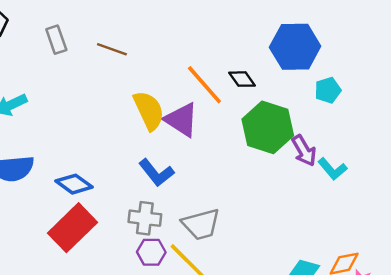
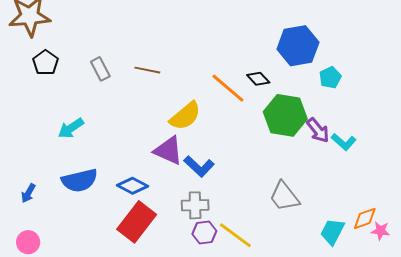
yellow semicircle: (149, 110) -> (185, 116), turned 84
purple triangle: (181, 120) -> (168, 151), moved
gray trapezoid: (201, 224) -> (284, 196), moved, turned 76

